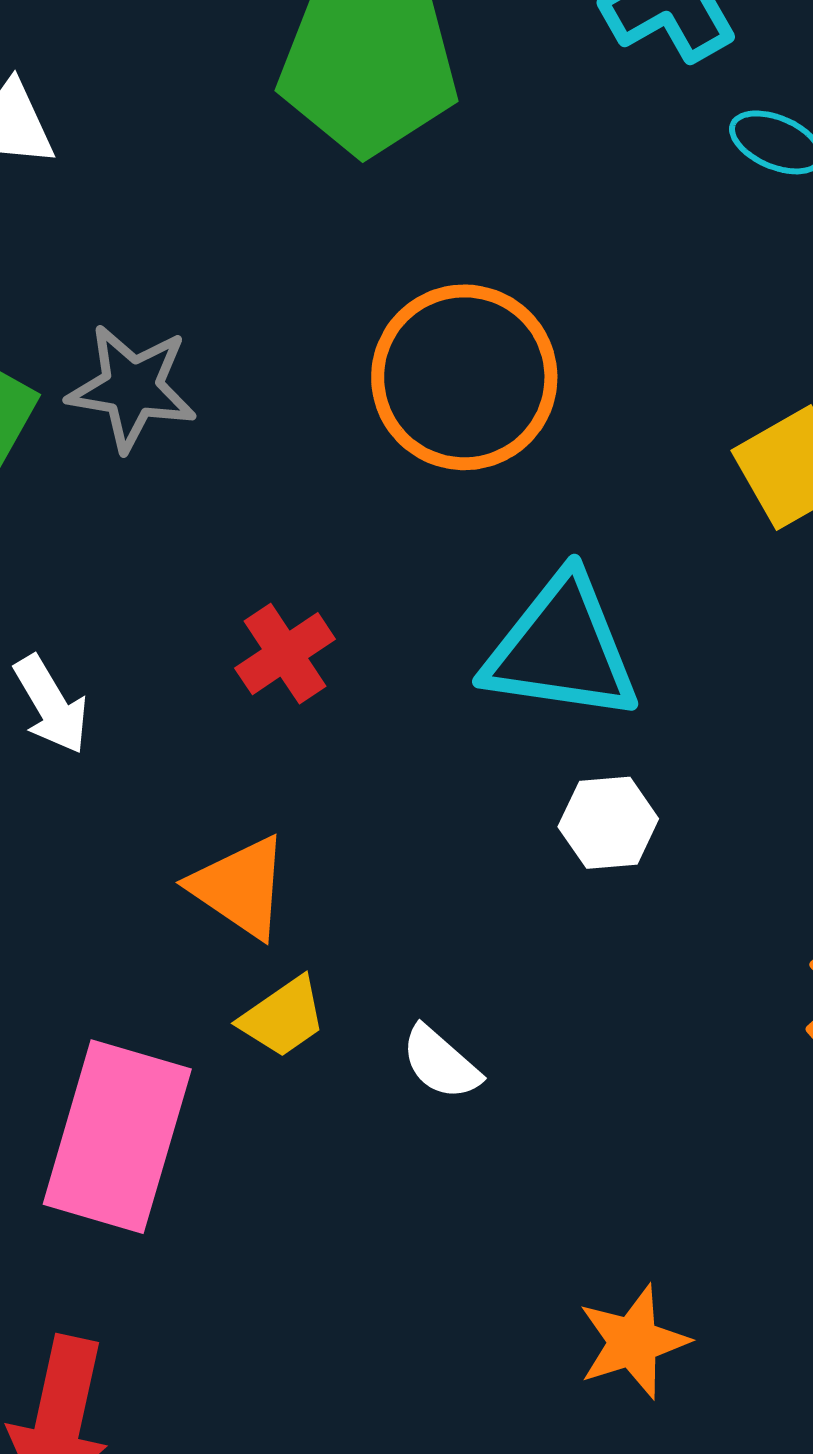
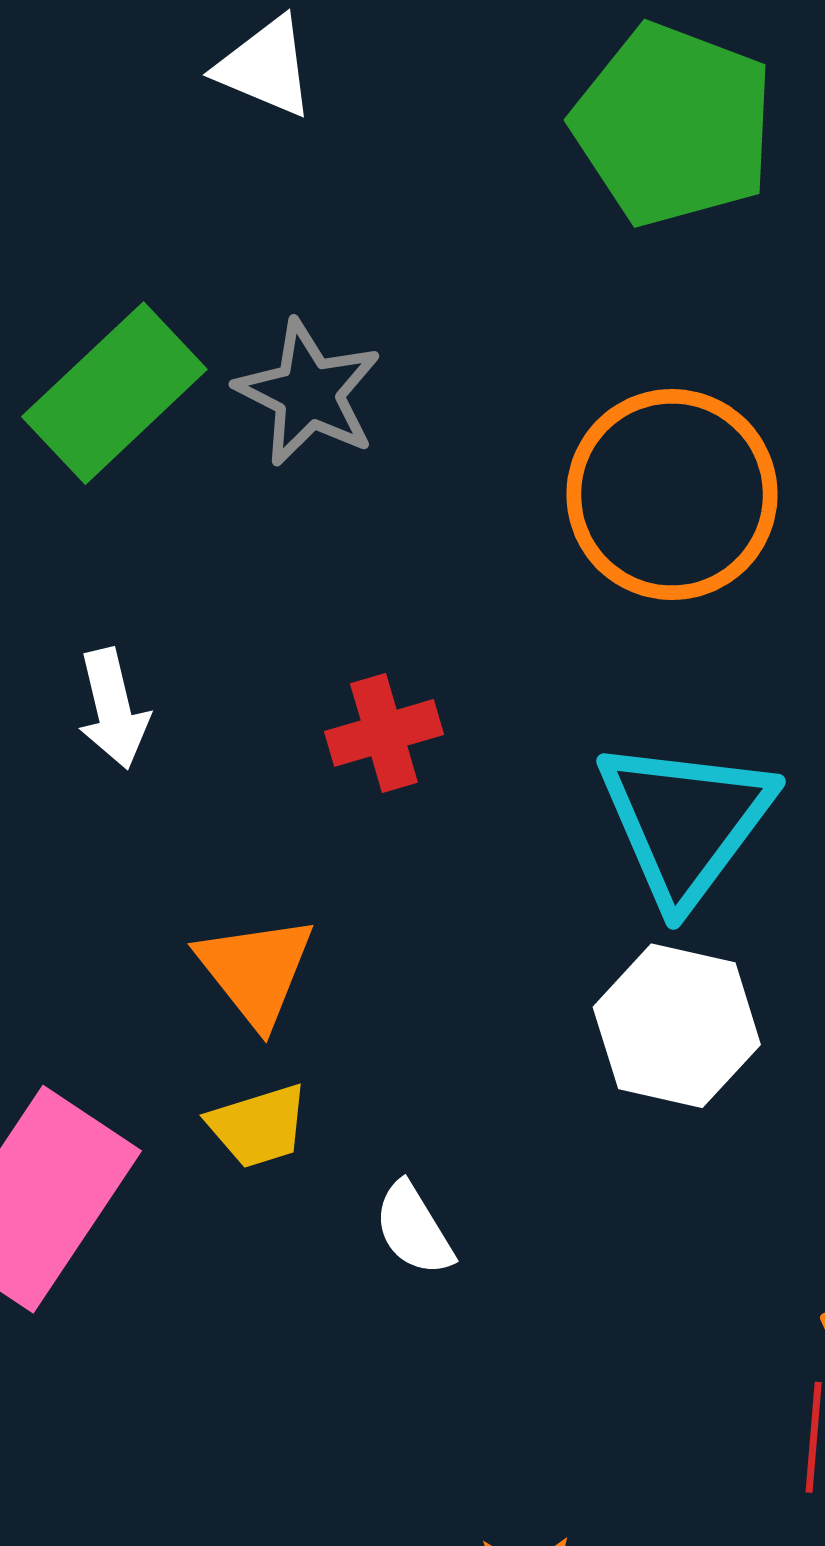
cyan triangle: (561, 649) -> (685, 822), turned 41
white hexagon: (608, 823) -> (677, 1026), size x1.5

